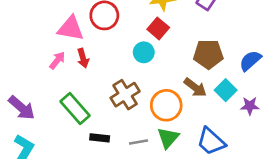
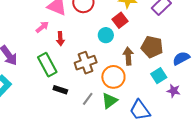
red arrow: (83, 58) -> (60, 39), moved
brown arrow: (195, 88) -> (128, 56), moved, turned -144
gray line: (139, 142) -> (88, 99), turned -56

